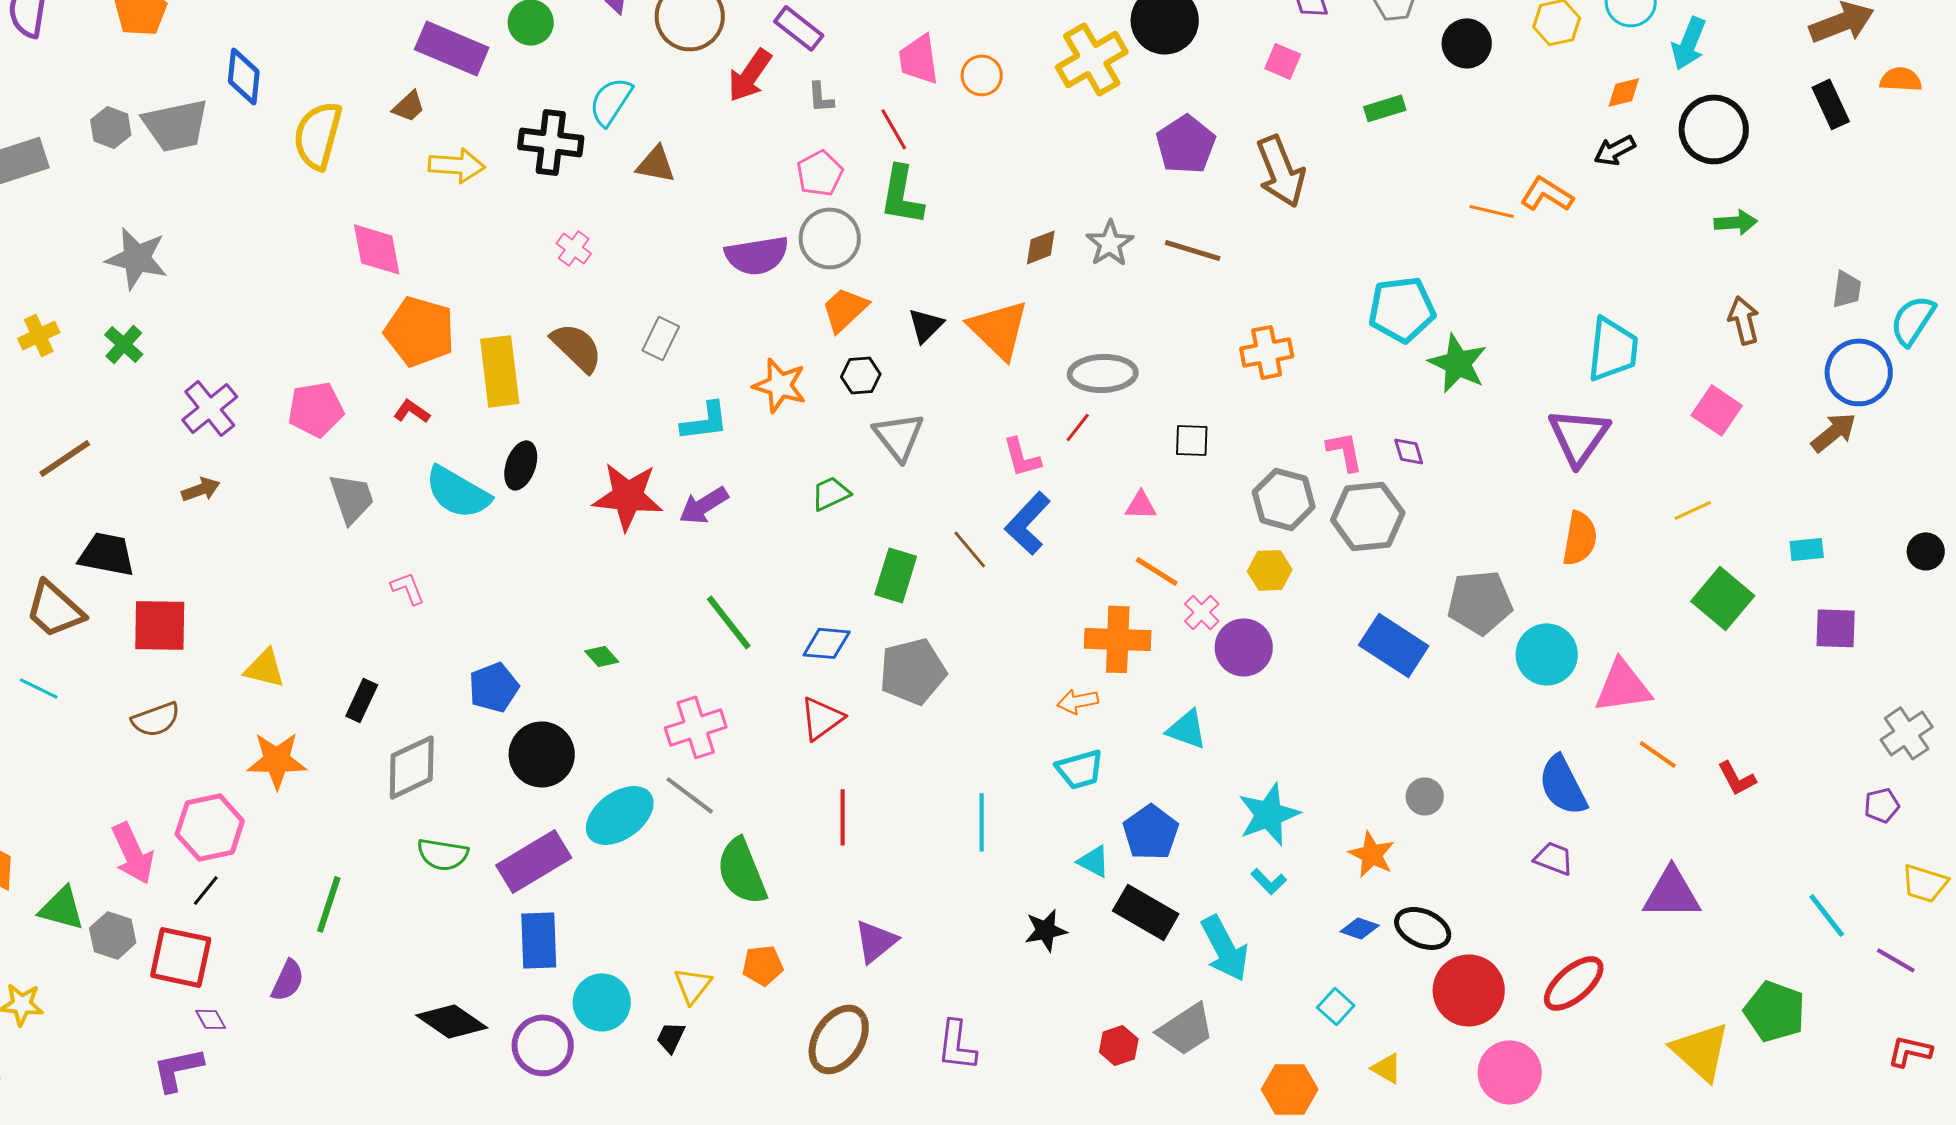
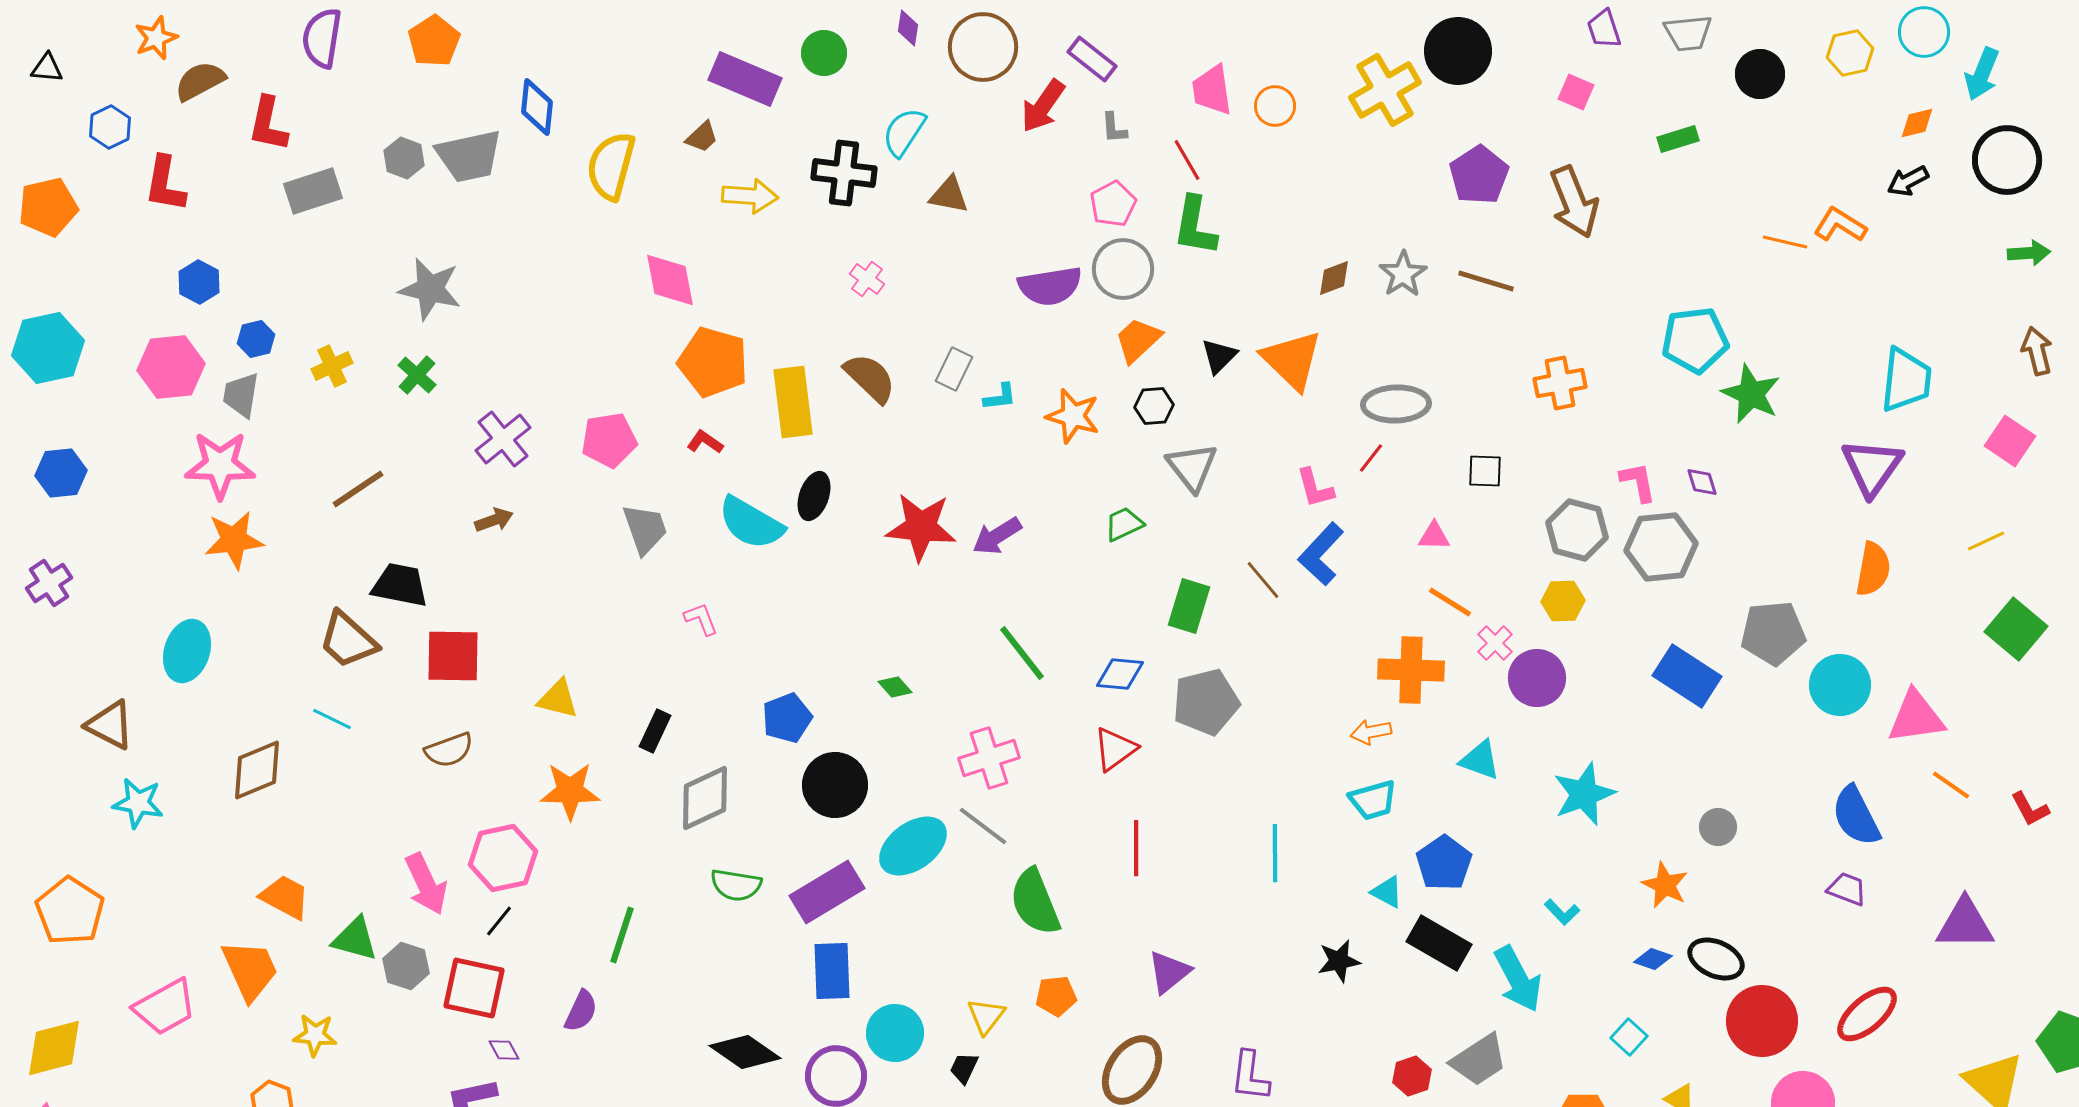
cyan L-shape: (705, 421) -> (1000, 397), moved, size x0.7
cyan star: (1269, 814) -> (1584, 794), moved

